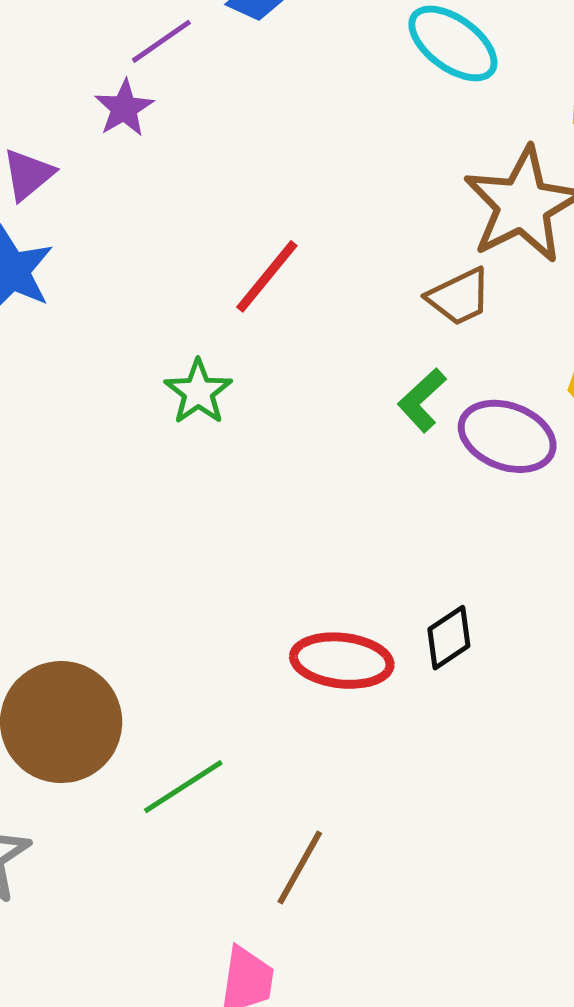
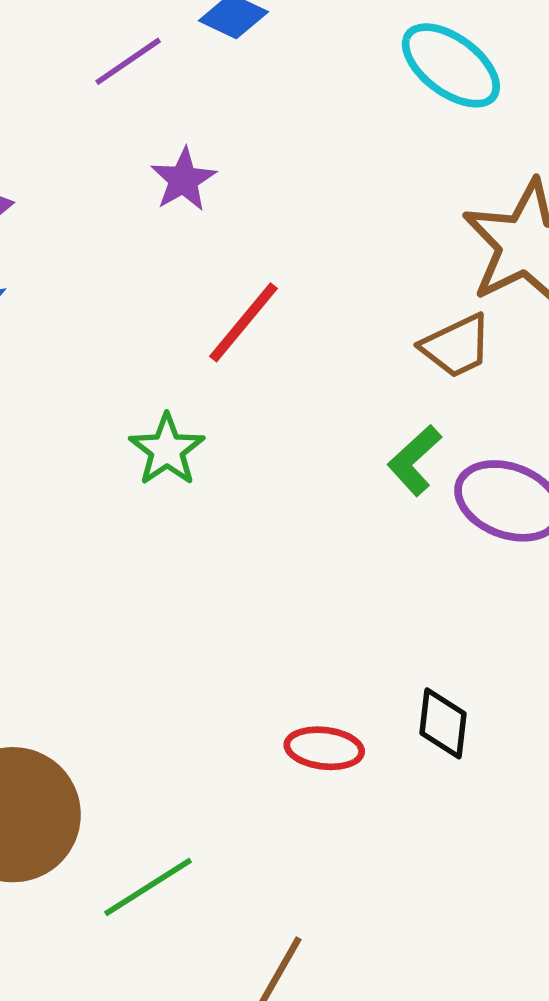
purple star: (124, 108) -> (183, 180), moved
black diamond: (449, 638) -> (443, 723), turned -50
red ellipse: (342, 661) -> (324, 748), size x0.7

